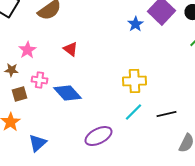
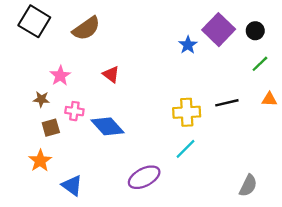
black line: (166, 114) -> (227, 103), moved
blue triangle: (38, 143) -> (72, 186), turned -42

